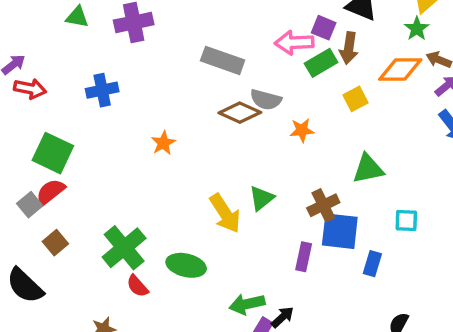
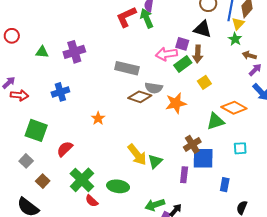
orange diamond: (400, 70) -> (234, 108), moved, turned 35
orange star: (302, 130) -> (176, 103), size x1.5
red semicircle: (50, 192) -> (65, 149), moved
green triangle: (262, 198) -> (155, 161), moved
blue rectangle: (372, 264) -> (225, 185), moved

